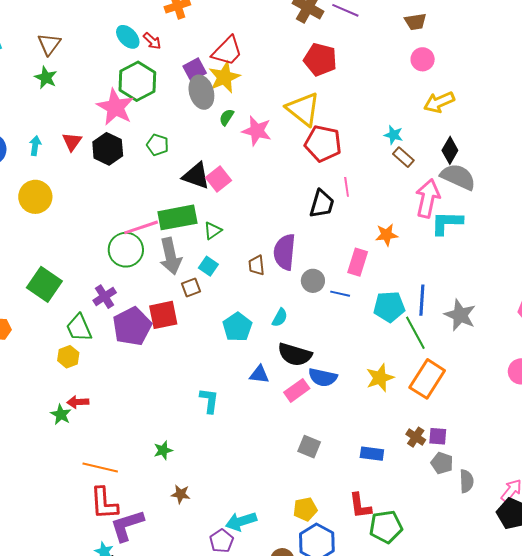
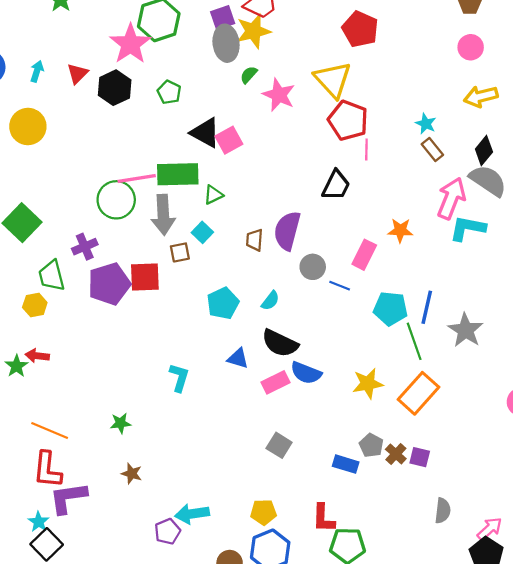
pink line: (347, 187) -> (366, 149), moved
gray pentagon: (442, 463) -> (371, 445), moved

